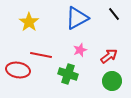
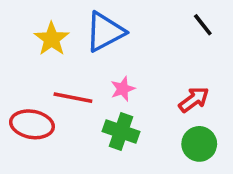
blue triangle: (77, 18) -> (105, 32), moved
pink star: (80, 50) -> (123, 89), moved

